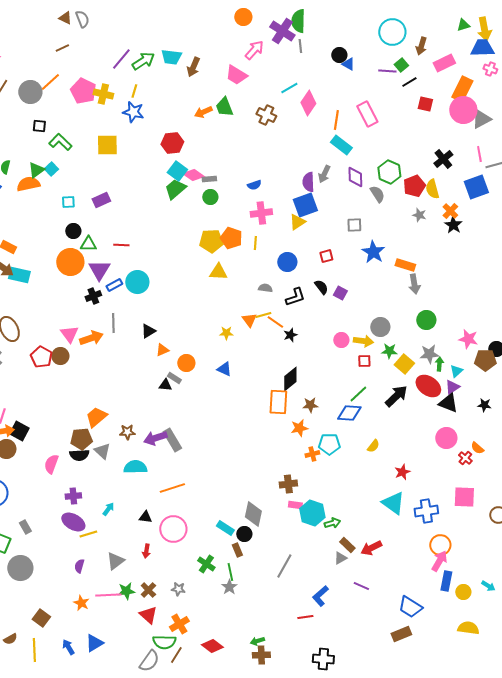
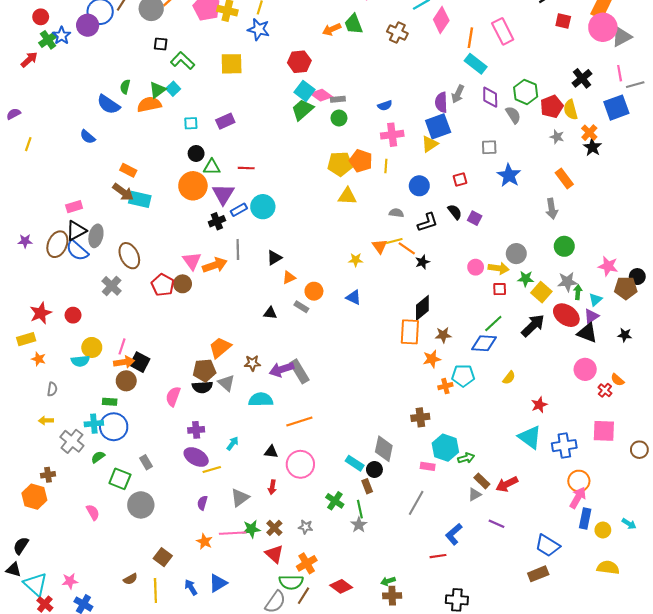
orange rectangle: (405, 265) -> (564, 179), moved, turned 36
black triangle: (165, 385) -> (270, 313), moved
pink rectangle: (295, 505) -> (428, 466), moved

